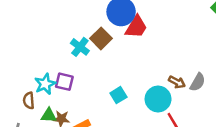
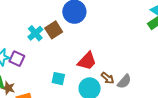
red trapezoid: (136, 27) -> (87, 61), moved
cyan square: (118, 95) -> (58, 79), turned 32

